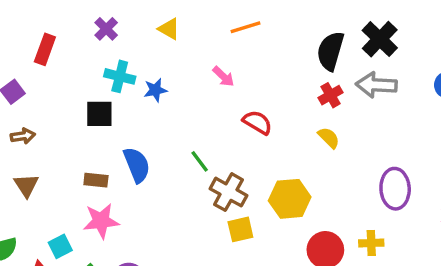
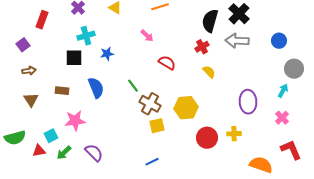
cyan cross: (120, 76) -> (86, 36), turned -30
blue star: (155, 90) -> (107, 54), moved
red cross: (330, 95) -> (202, 47), moved
brown rectangle: (96, 180) -> (62, 91), moved

